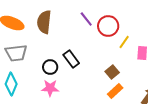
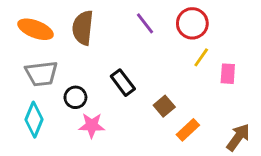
red circle: (108, 26) -> (192, 23), moved
black circle: (50, 67) -> (75, 97), moved
brown square: (112, 72) -> (164, 106), moved

